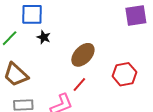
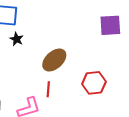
red line: (79, 84) -> (48, 89), turned -42

